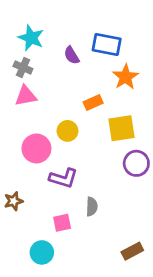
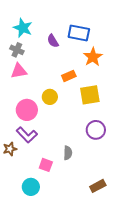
purple circle: (136, 163) -> (96, 130), moved
purple L-shape: (63, 178) -> (27, 135), moved, turned 30
pink square: (62, 223) -> (46, 165), turned 32

